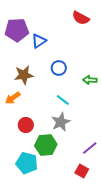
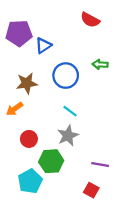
blue circle: (59, 68) -> (66, 76), size x1.5
green arrow: (90, 80) -> (100, 64), moved
purple line: (90, 148) -> (100, 165), turned 49
cyan pentagon: (27, 163) -> (30, 181), turned 30

